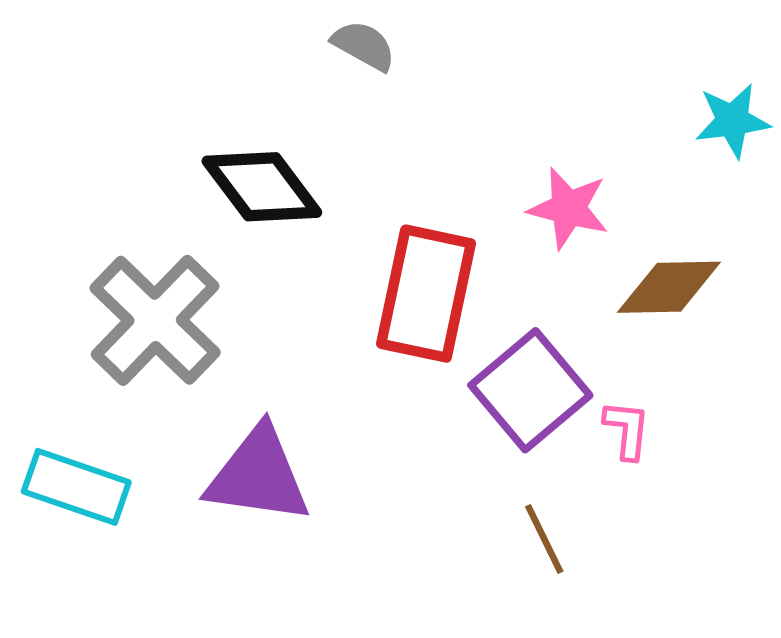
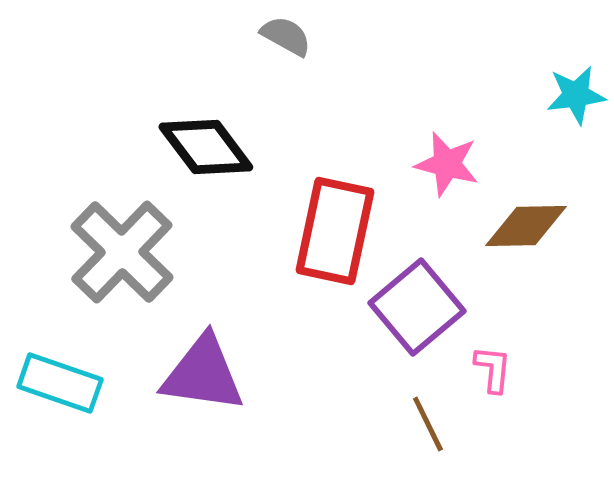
pink L-shape: (627, 430) -> (493, 369), moved

